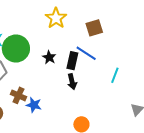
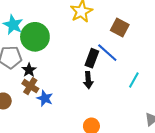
brown square: (94, 28) -> (120, 28), turned 36
black star: (49, 57) -> (29, 70), moved

